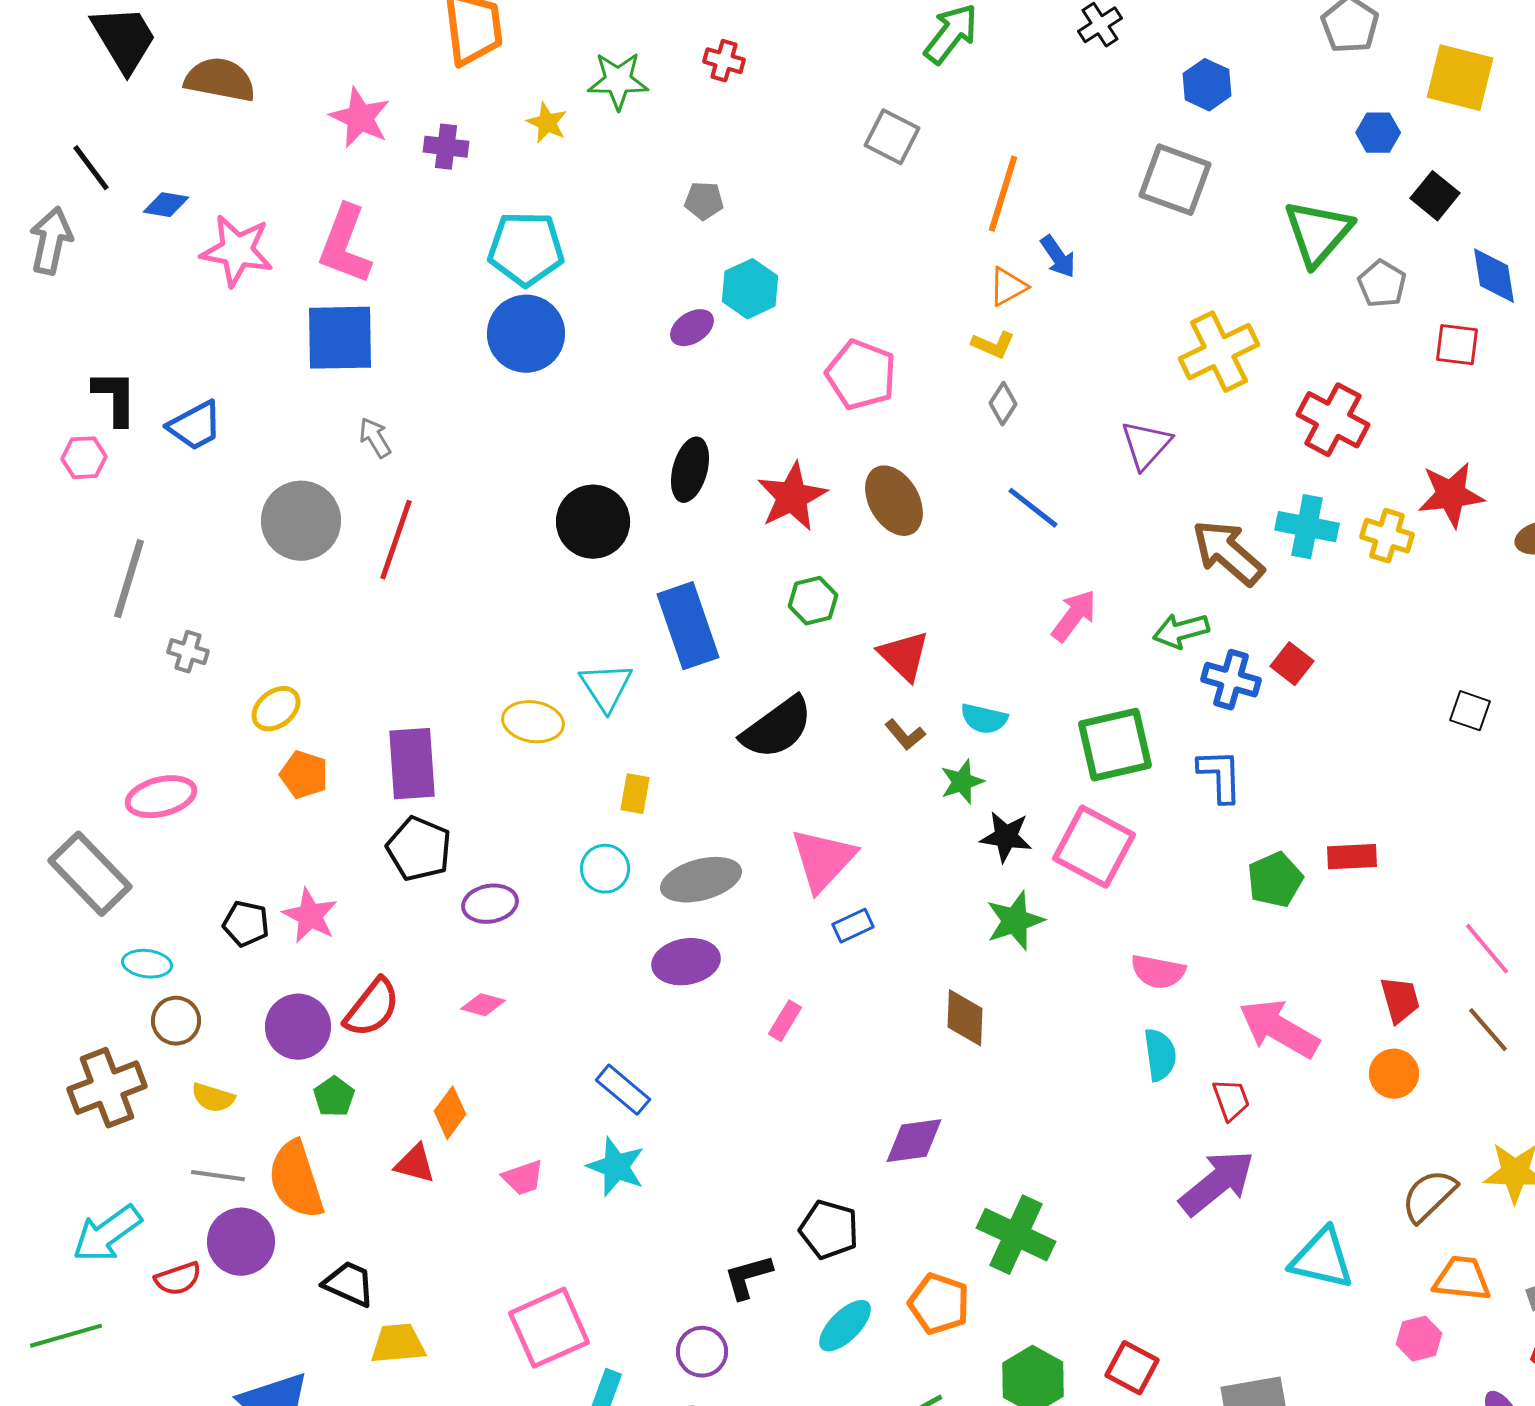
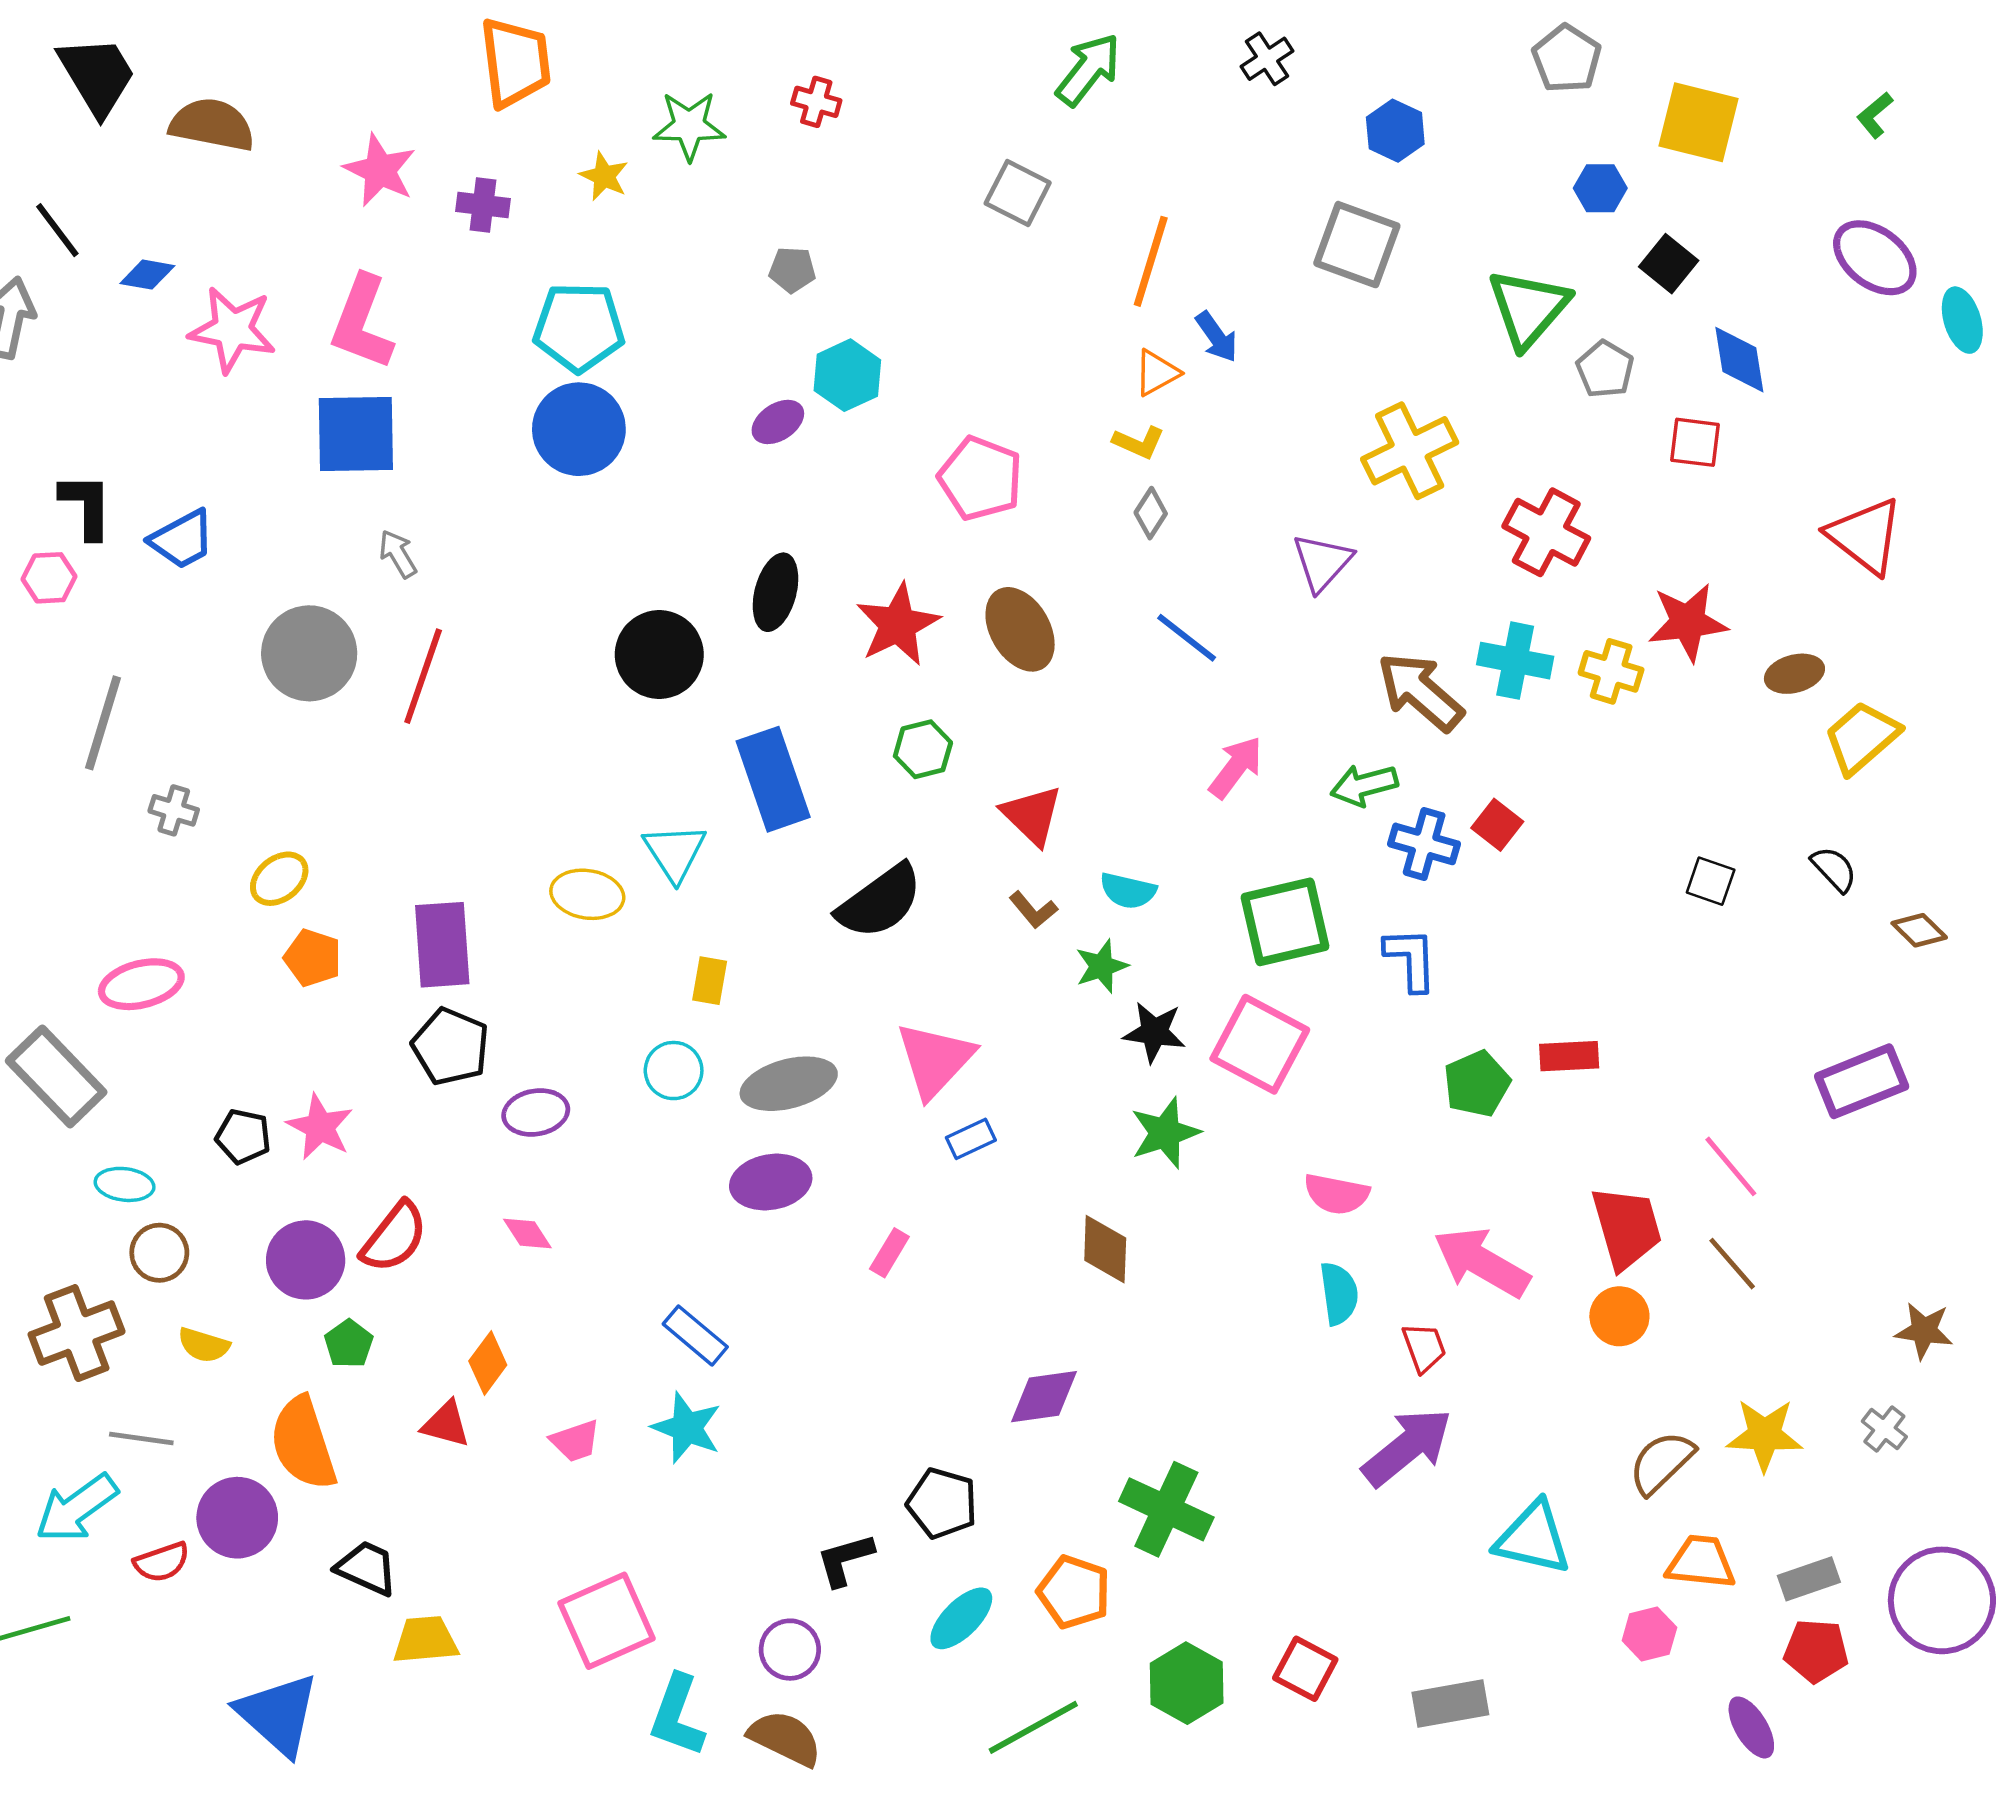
red trapezoid: (1400, 1000) -> (1627, 1228), size x1.5
pink diamond: (483, 1005) -> (527, 1234), turned 42
gray line: (218, 1176) -> (141, 1439), moved

